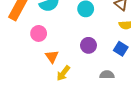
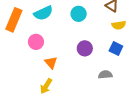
yellow arrow: (63, 73) -> (46, 86), moved

